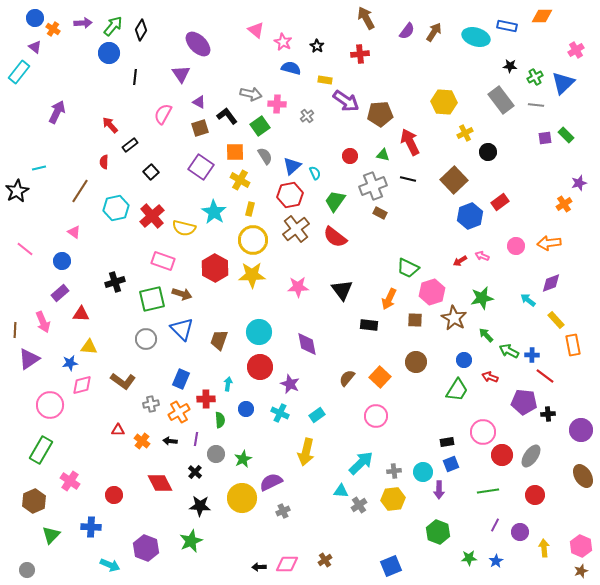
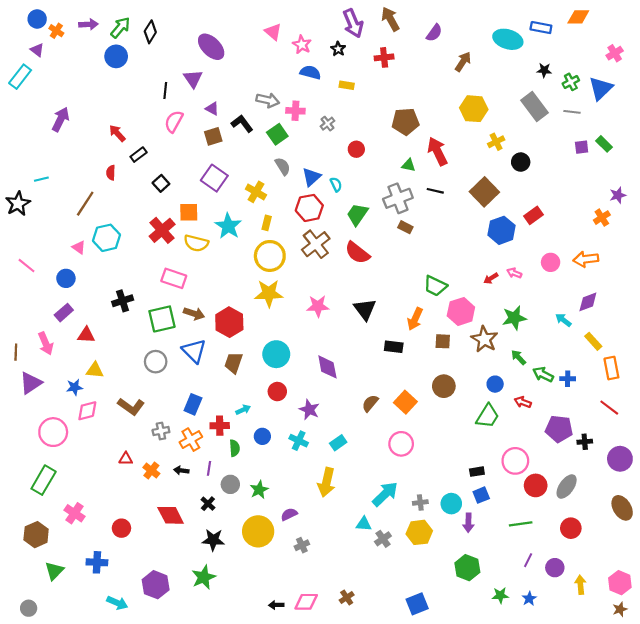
brown arrow: (434, 32) -> (463, 62), moved
black line: (135, 77) -> (165, 91), moved
purple arrow: (346, 101) -> (353, 23), moved, turned 32
orange square: (235, 152) -> (189, 212), moved
red circle: (350, 156) -> (356, 149), moved
cyan hexagon: (116, 208) -> (107, 238), moved
red hexagon: (215, 268) -> (229, 322), moved
red circle: (260, 367) -> (277, 392), size x0.7
red line: (545, 376) -> (609, 408), moved
cyan arrow: (228, 384) -> (243, 410), turned 56
purple semicircle: (271, 482) -> (289, 514), size x0.7

